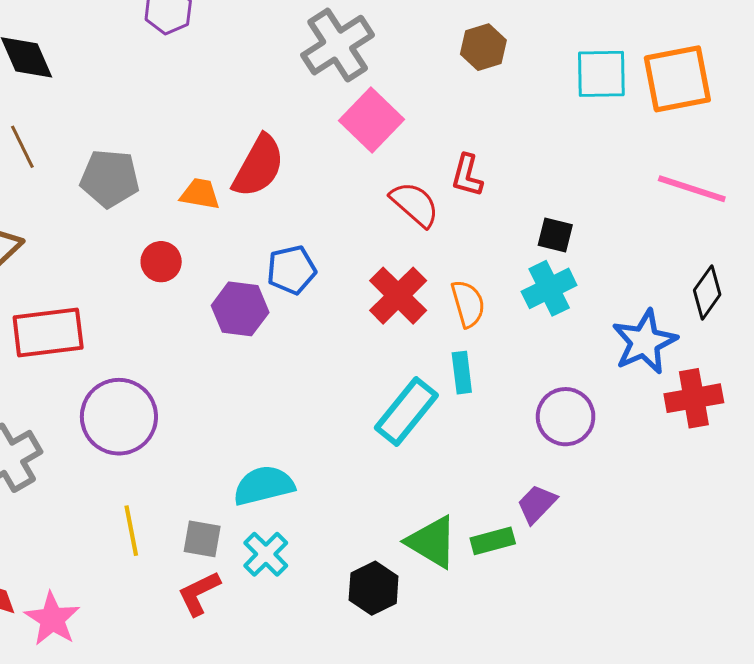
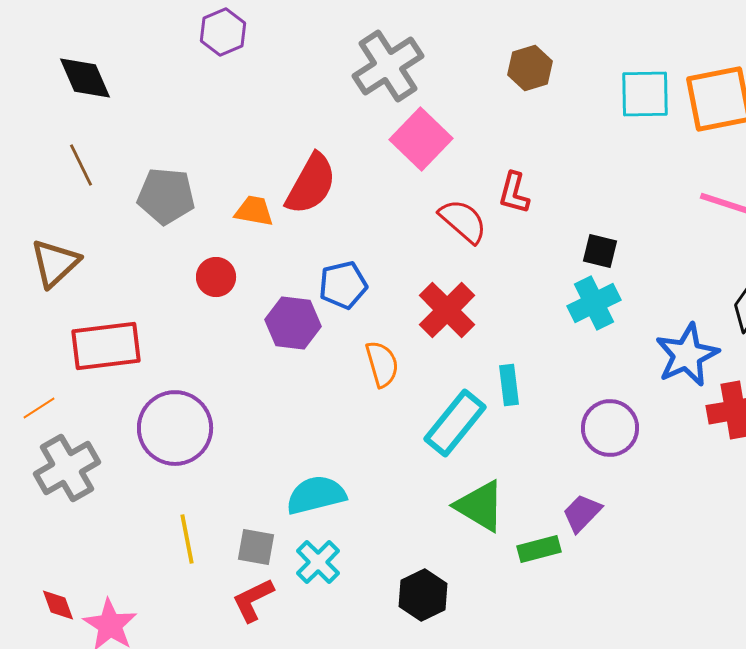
orange semicircle: (468, 304) -> (382, 364), moved
green triangle: (432, 542) -> (480, 506), moved

